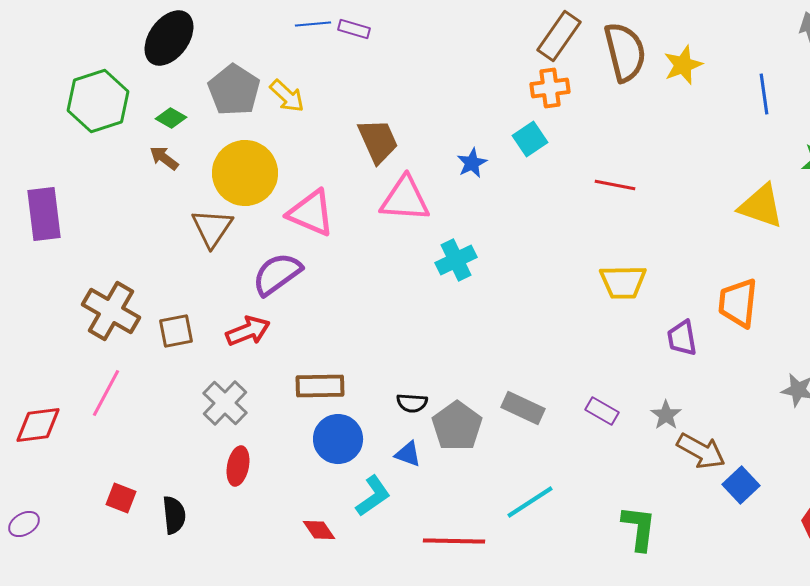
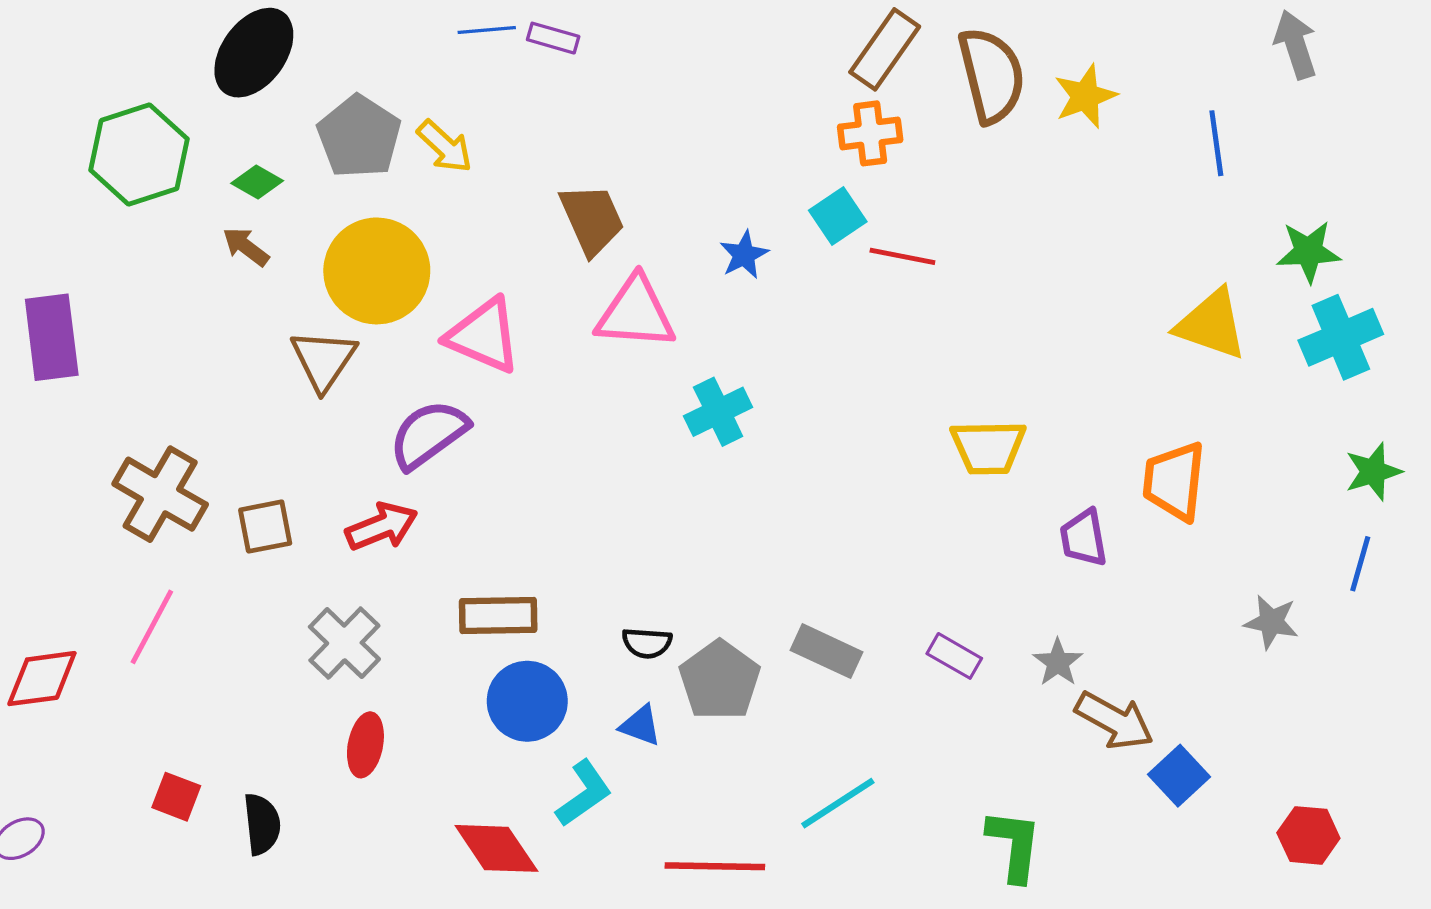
red line: (615, 185) -> (902, 256), moved
red diamond: (319, 530) -> (496, 848), size x1.6

